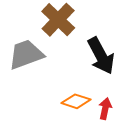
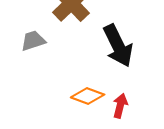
gray trapezoid: (26, 54) -> (33, 41), size x0.6

